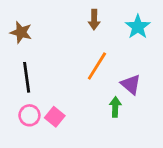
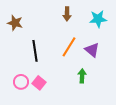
cyan star: (138, 27) -> (98, 19), turned 30
black line: (27, 77) -> (35, 51), moved
purple triangle: (131, 84) -> (92, 50), moved

